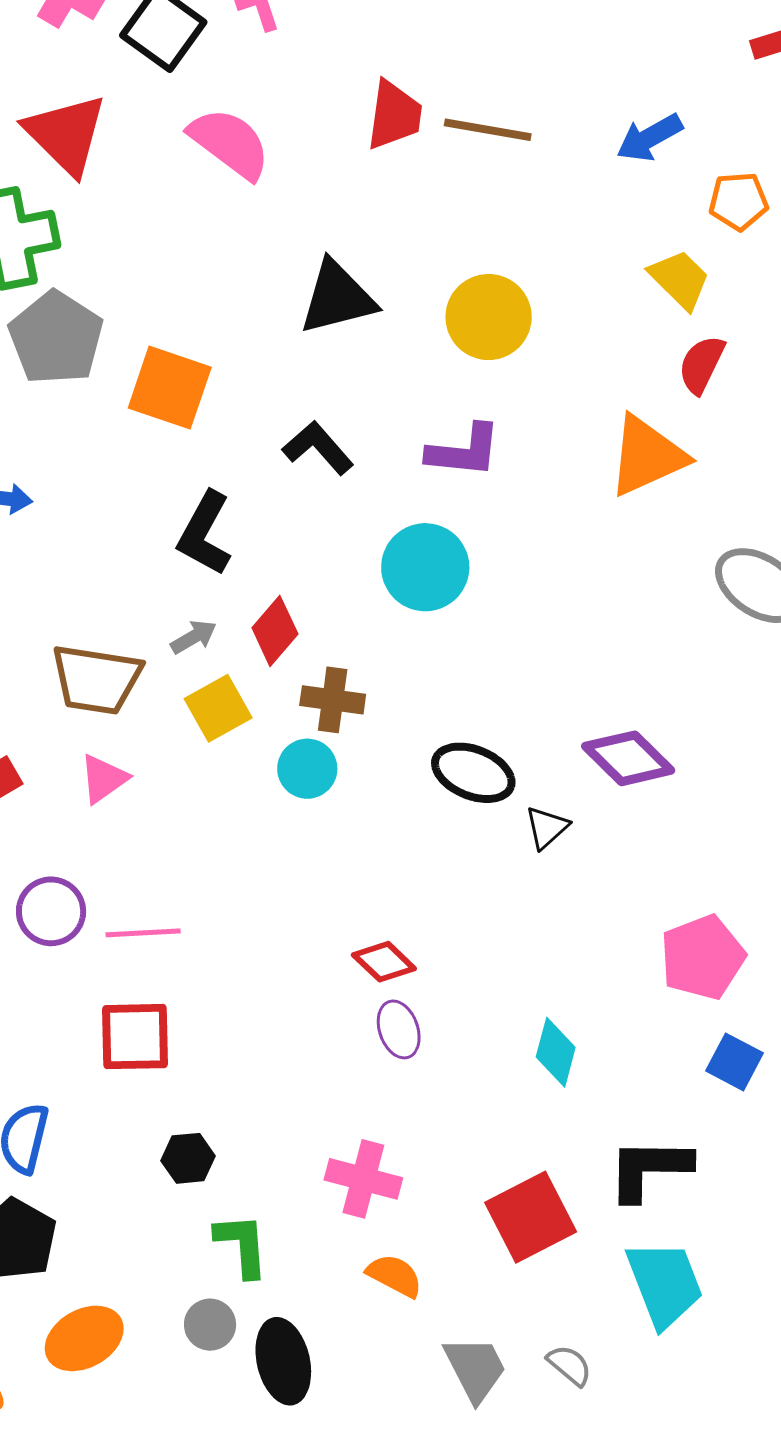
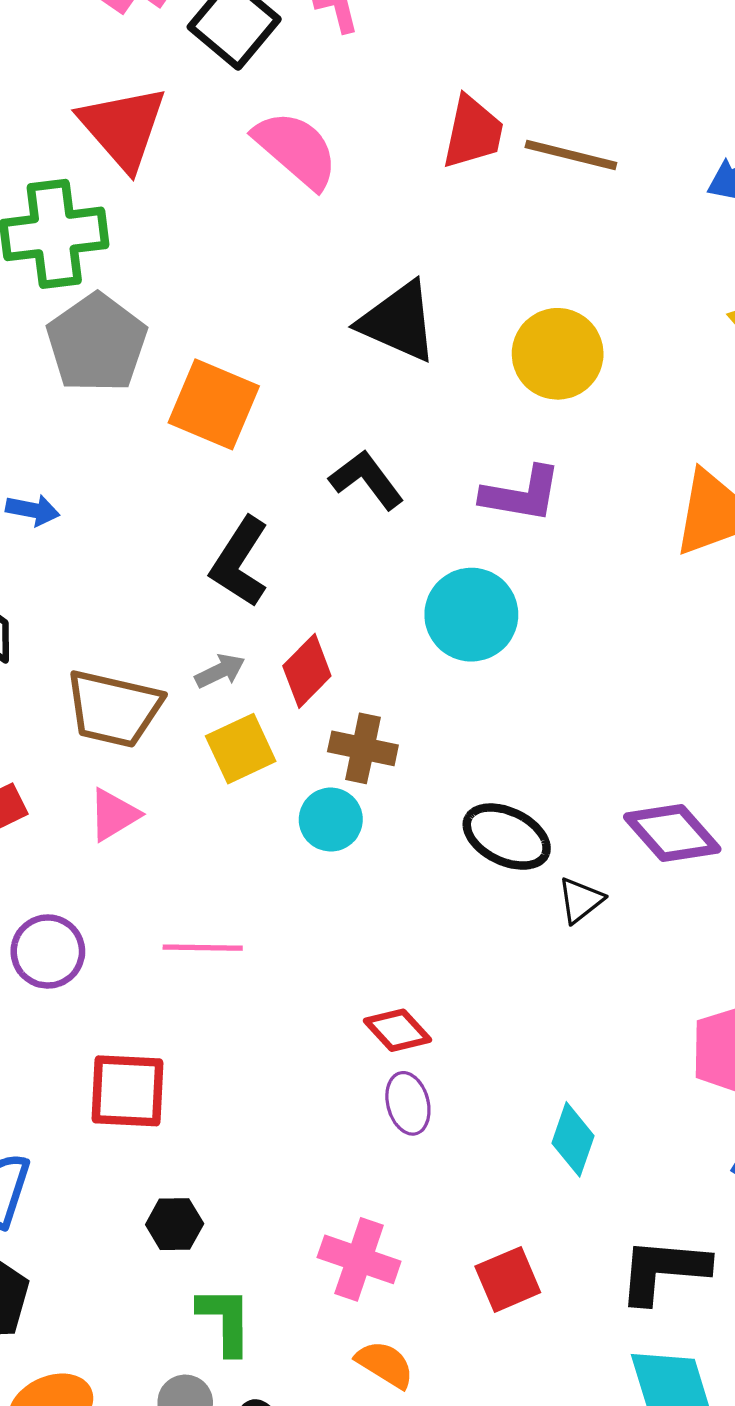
black triangle: (337, 298) -> (399, 322), turned 34
pink line: (143, 933) -> (203, 948), moved
red square: (531, 1217) -> (508, 1279), moved, size x0.7

